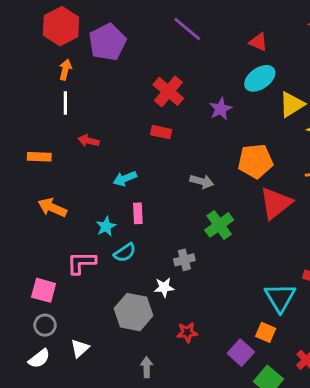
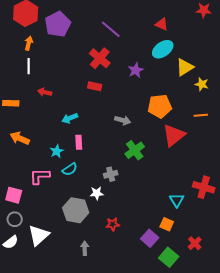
purple line: (187, 29) -> (111, 29), moved
cyan triangle: (280, 298) -> (177, 200), size x0.7
white triangle: (80, 348) -> (39, 235), size x1.6

